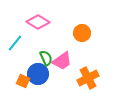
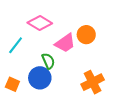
pink trapezoid: (62, 61) -> (65, 43), moved
orange square: (23, 81) -> (12, 84), moved

